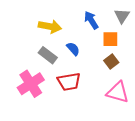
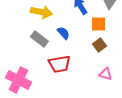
pink cross: (31, 84) -> (18, 80), moved, turned -30
pink triangle: (118, 92) -> (105, 74), size x0.6

